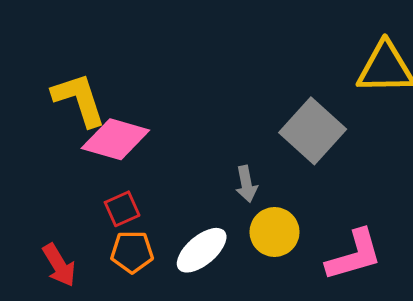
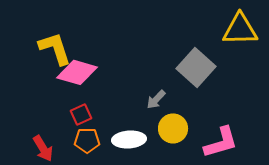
gray arrow: (246, 184) -> (156, 99), turned 55
white ellipse: (202, 250) -> (129, 139), turned 36

